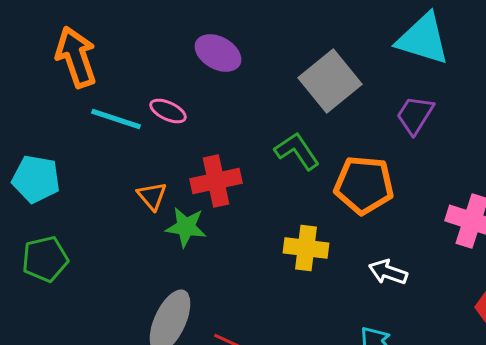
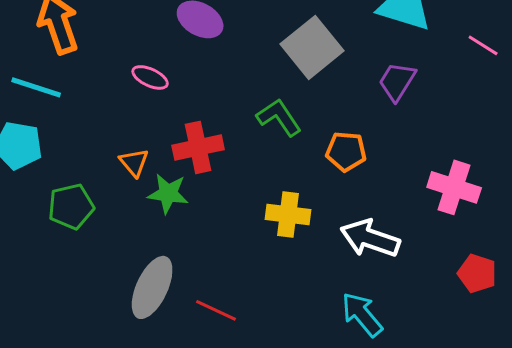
cyan line: (116, 119) -> (36, 87), moved
orange pentagon: (364, 185) -> (346, 151), size x0.7
green pentagon: (45, 259) -> (71, 206), moved
white arrow: (388, 272) -> (370, 238), size x1.5

